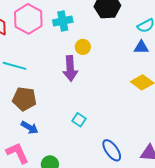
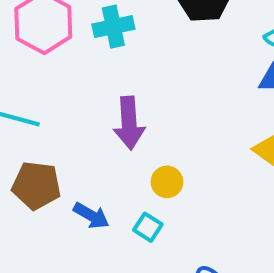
yellow circle: (83, 47) -> (167, 182), moved
blue arrow: (30, 127) -> (91, 216), moved

